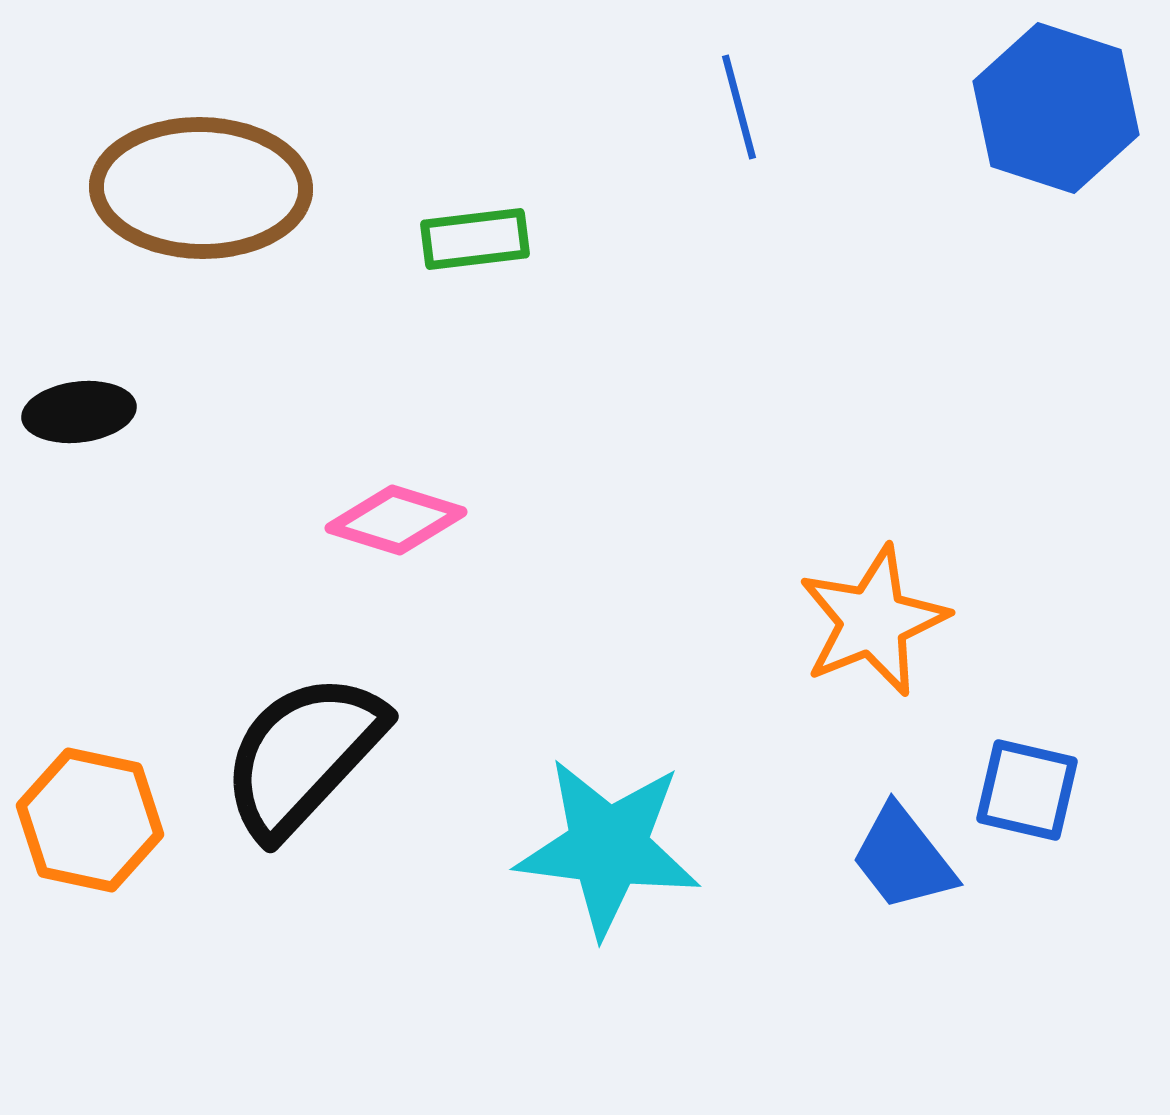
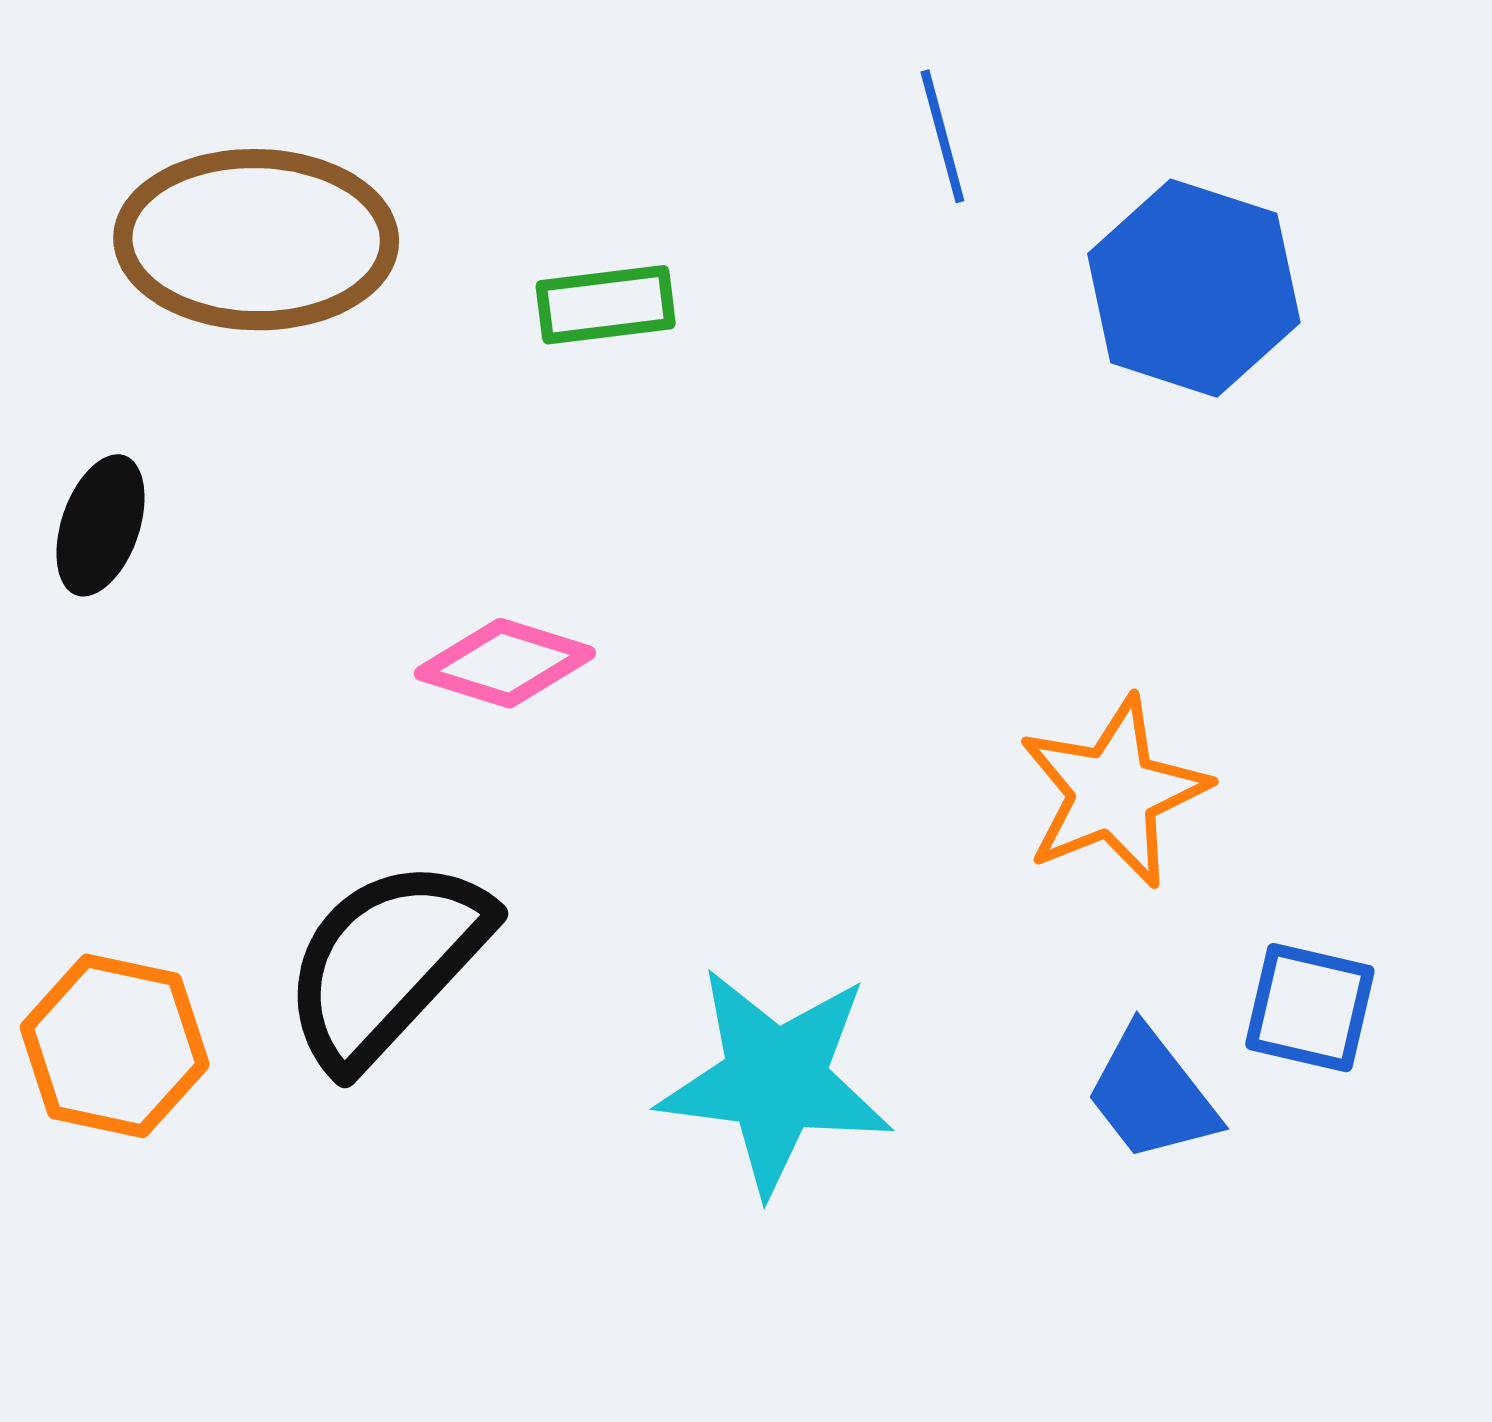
blue hexagon: (1056, 108) -> (1194, 288), moved
black ellipse: (79, 412) -> (100, 525), turned -64

